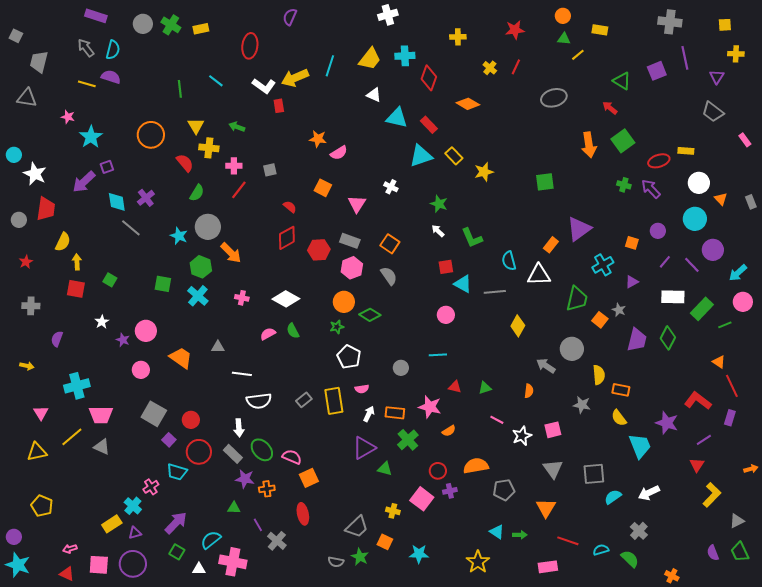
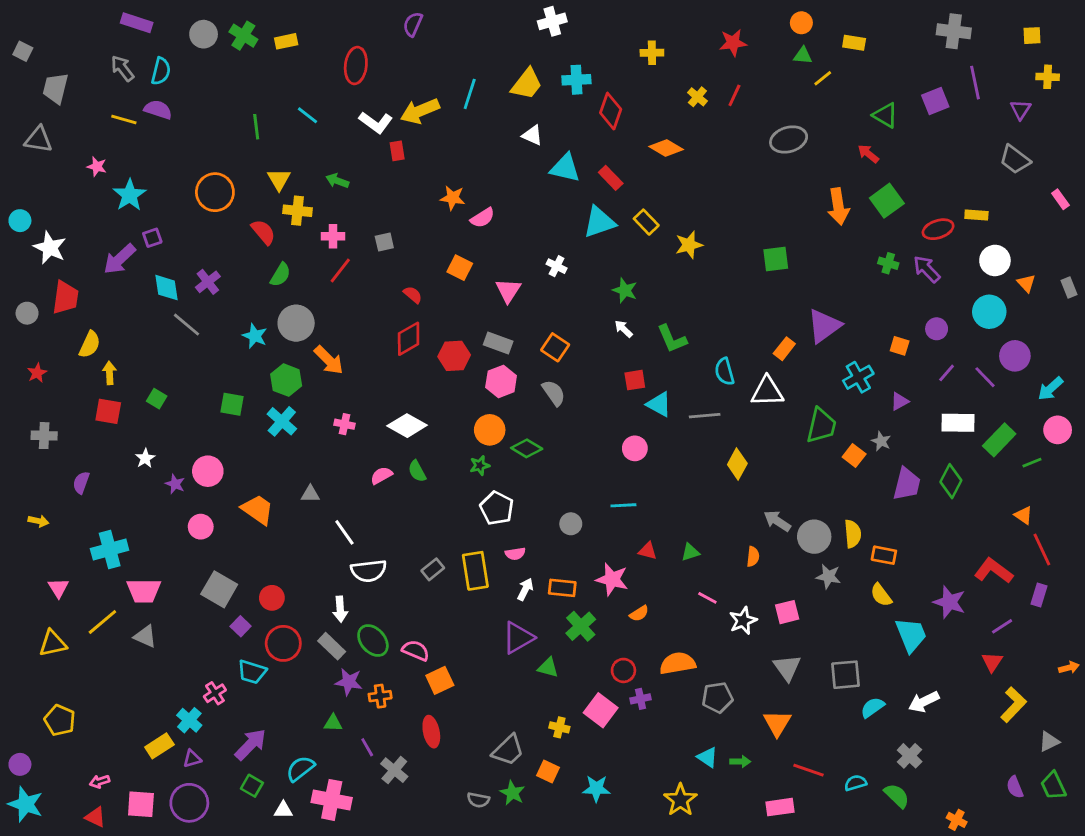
gray circle: (572, 349) -> (814, 537), moved
white line: (242, 374) -> (344, 532), turned 48

